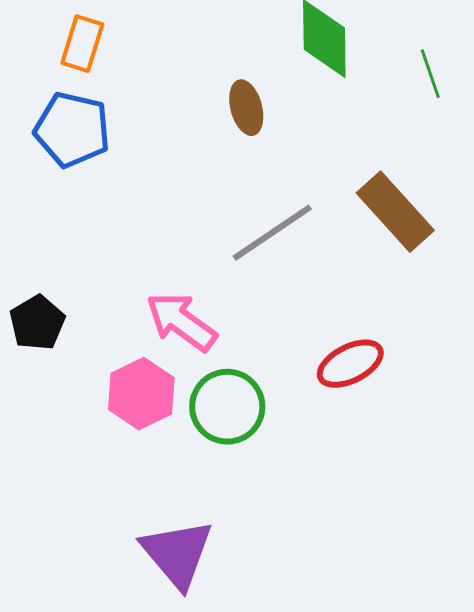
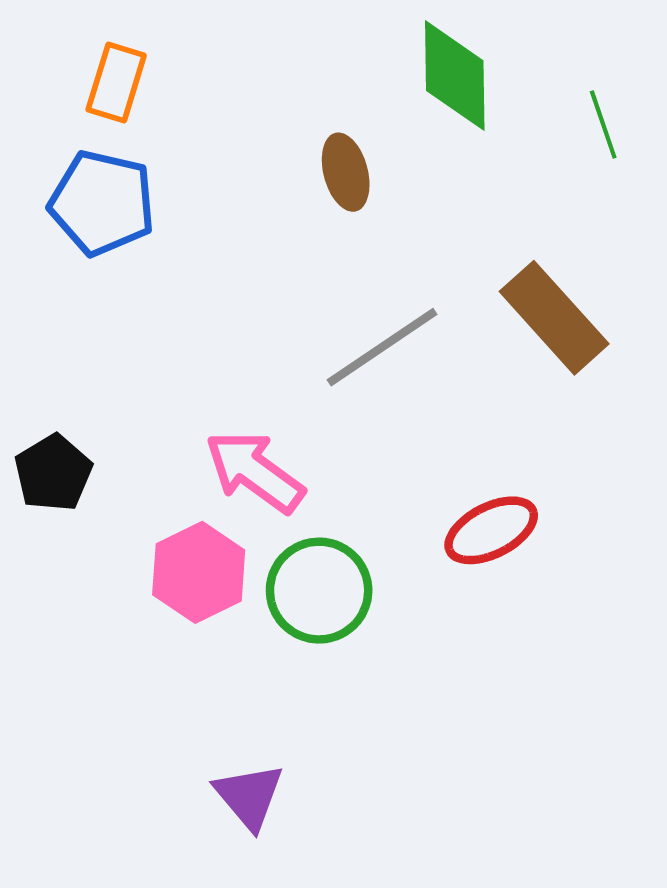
purple triangle: (177, 554) -> (249, 796), size x0.7

